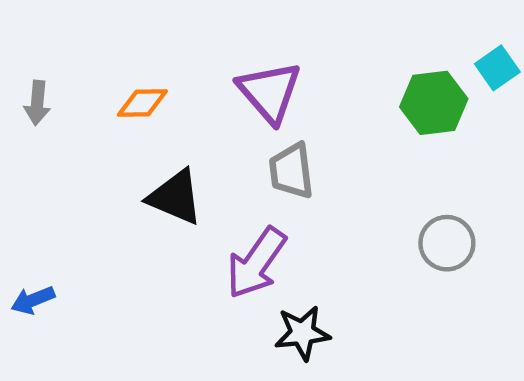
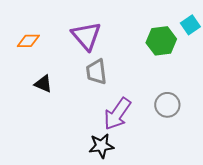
black triangle: (175, 197) -> (43, 84), size x0.7
purple arrow: (256, 263) -> (117, 114), moved

